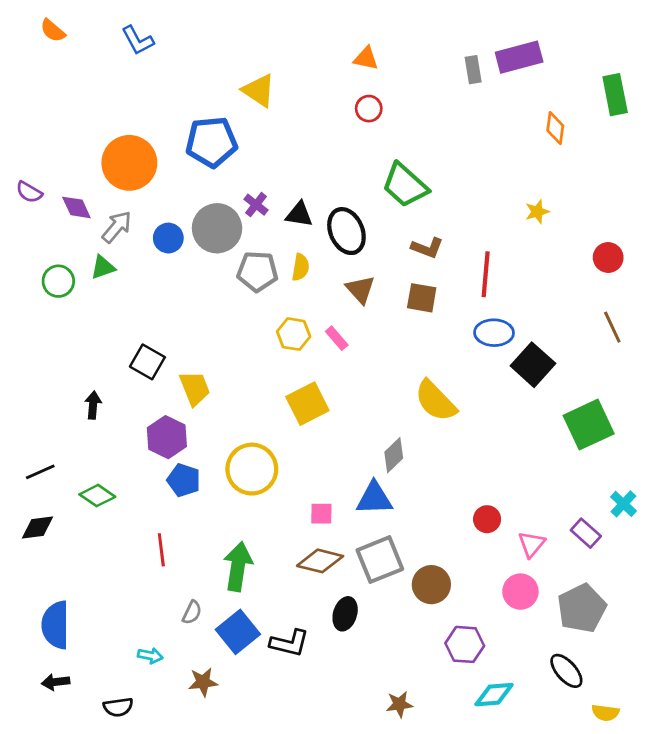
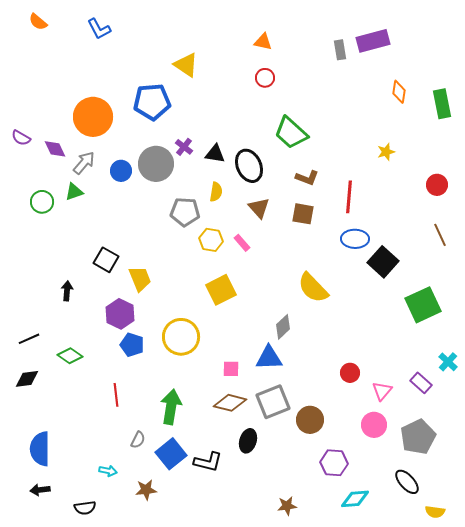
green rectangle: (615, 95) -> (442, 104), moved
gray pentagon: (257, 271) -> (185, 212), moved

